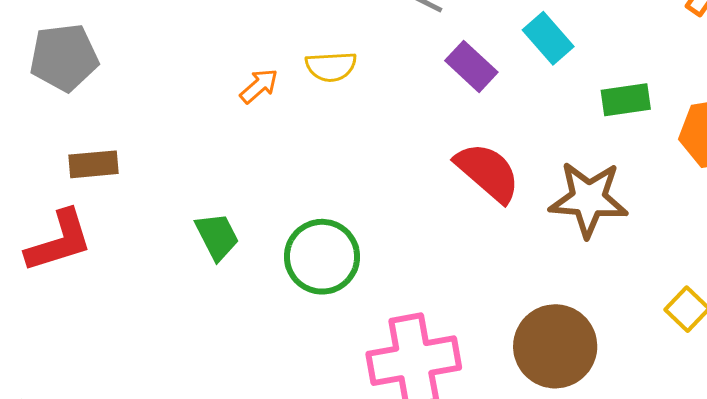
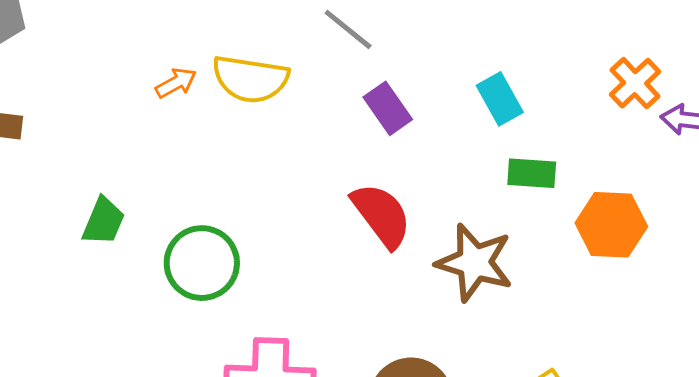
cyan rectangle: (548, 38) -> (500, 99), moved
yellow semicircle: (331, 66) -> (250, 79), size x1.5
green trapezoid: (217, 236) -> (103, 221), turned 38

